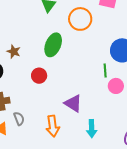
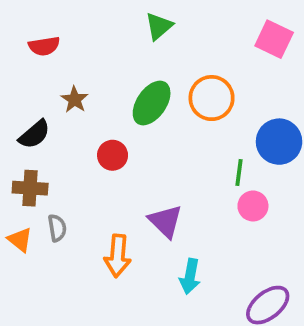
orange circle: (80, 19) -> (212, 98), moved

